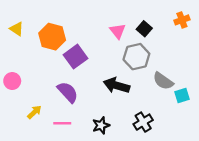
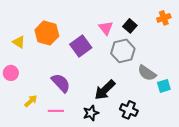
yellow triangle: (17, 29) -> (19, 42), moved
purple square: (75, 57) -> (81, 46), moved
black arrow: (116, 85) -> (105, 90), moved, turned -60
black cross: (143, 122) -> (129, 110), turned -36

